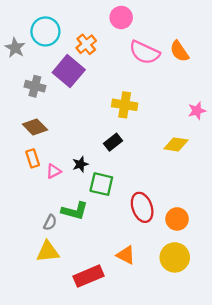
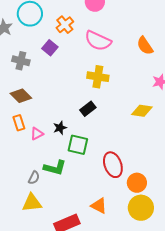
orange semicircle: (179, 51) -> (145, 46), moved
pink semicircle: (144, 52) -> (98, 41), moved
purple square: (69, 71) -> (50, 48), size x0.6
orange circle: (177, 219) -> (137, 183), moved

